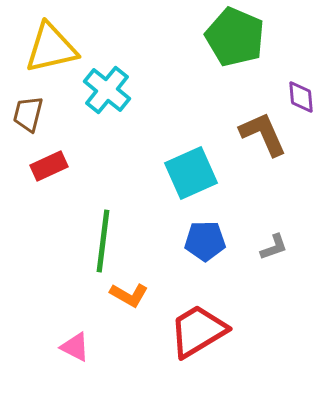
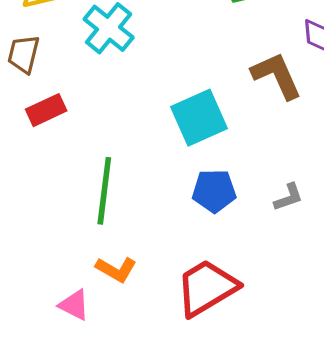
orange L-shape: (129, 295) -> (116, 269), moved

